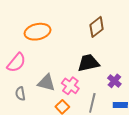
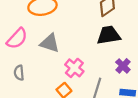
black trapezoid: (88, 63) -> (109, 35), moved
gray triangle: (46, 83) -> (50, 43), moved

